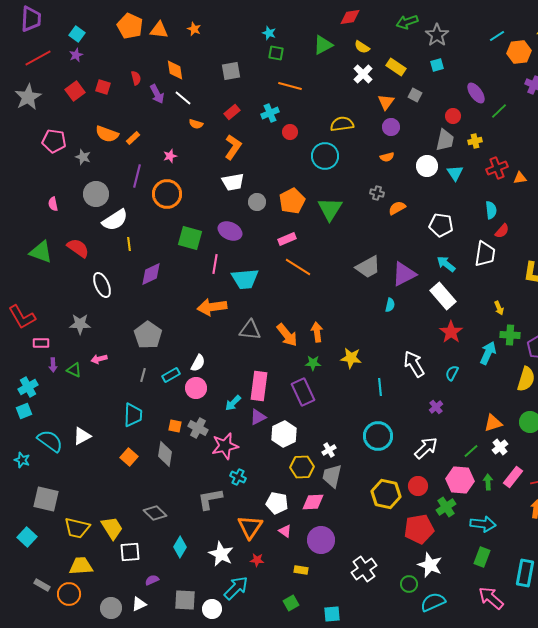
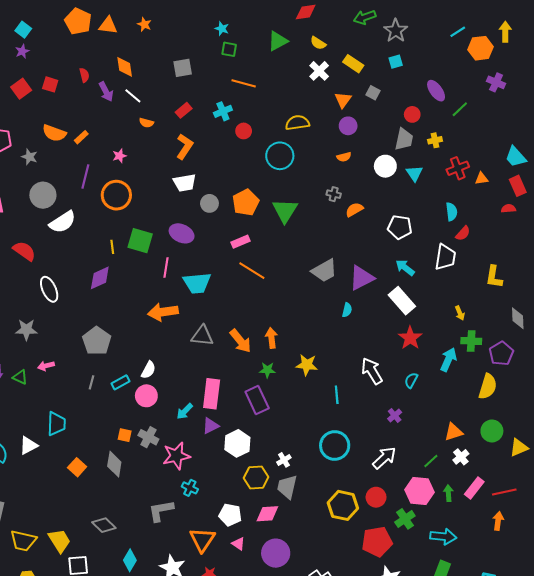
yellow line: (129, 244) -> (112, 247), moved
cyan trapezoid: (133, 415) -> (56, 424), moved

